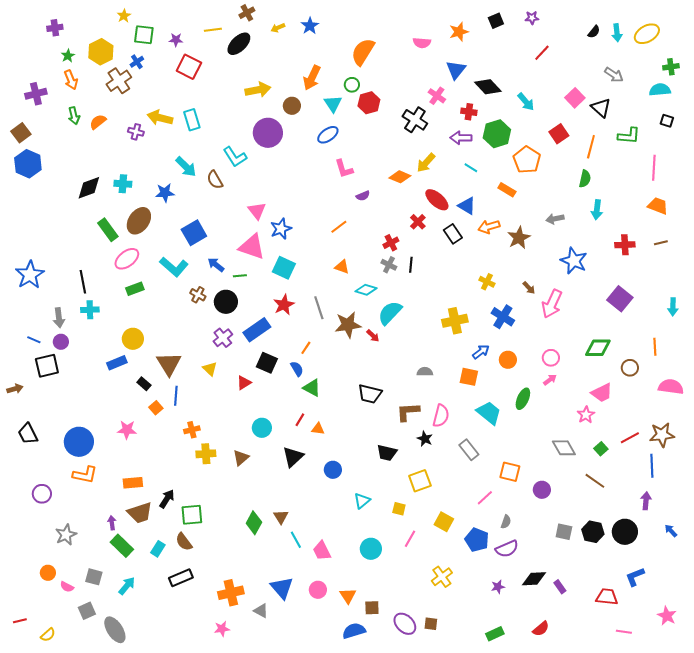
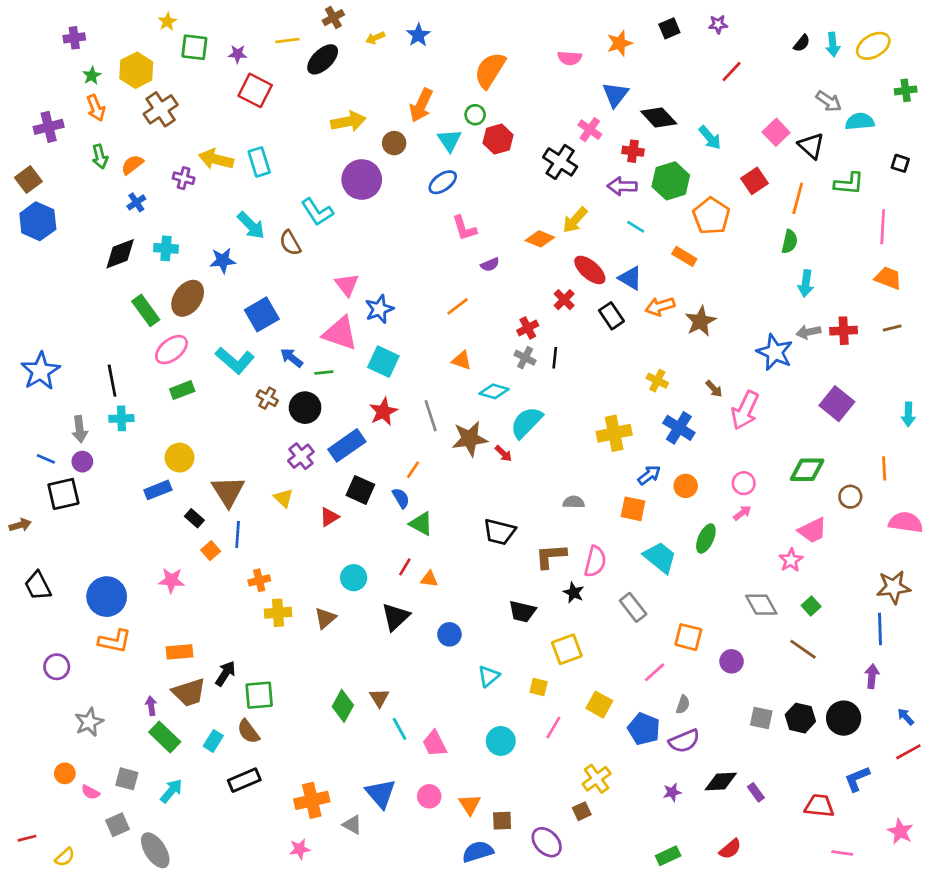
blue cross: (137, 62) -> (136, 202), moved
cyan semicircle: (660, 90) -> (860, 121), moved
gray arrow: (555, 219) -> (808, 332), moved
red line: (630, 438) -> (908, 752), moved
brown square: (431, 624) -> (582, 811), moved, turned -32

